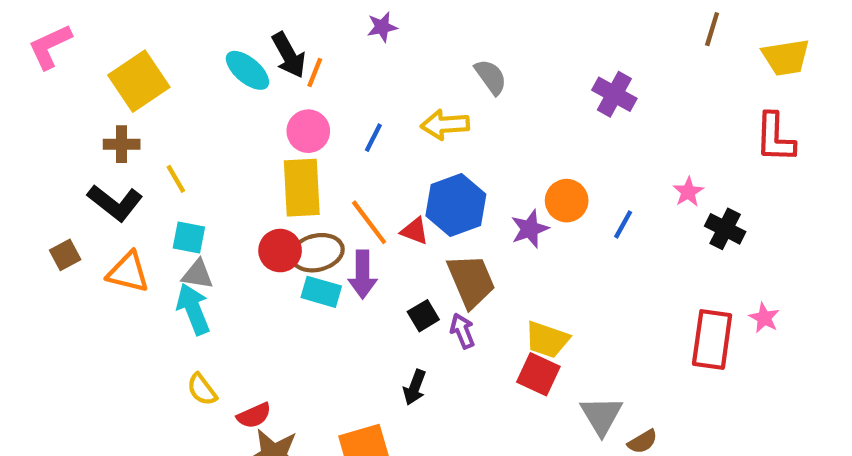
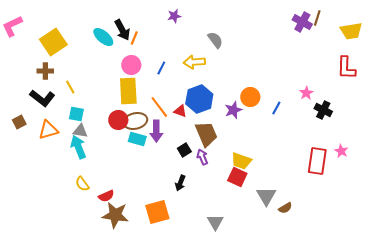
purple star: (382, 27) -> (174, 16), moved
purple cross: (614, 94) -> (302, 22), moved
orange triangle: (128, 272) -> (48, 130), turned -30

